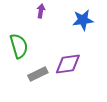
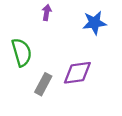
gray rectangle: (38, 74) -> (43, 84), turned -36

